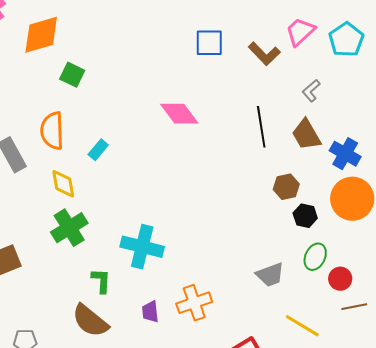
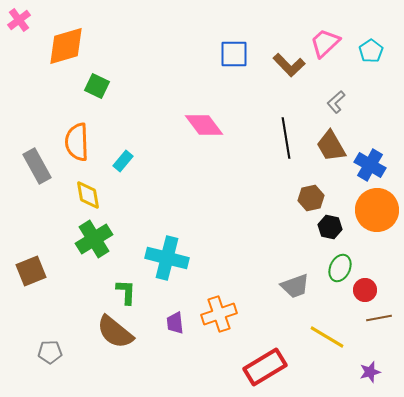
cyan pentagon: (346, 40) -> (371, 51), size x0.7

